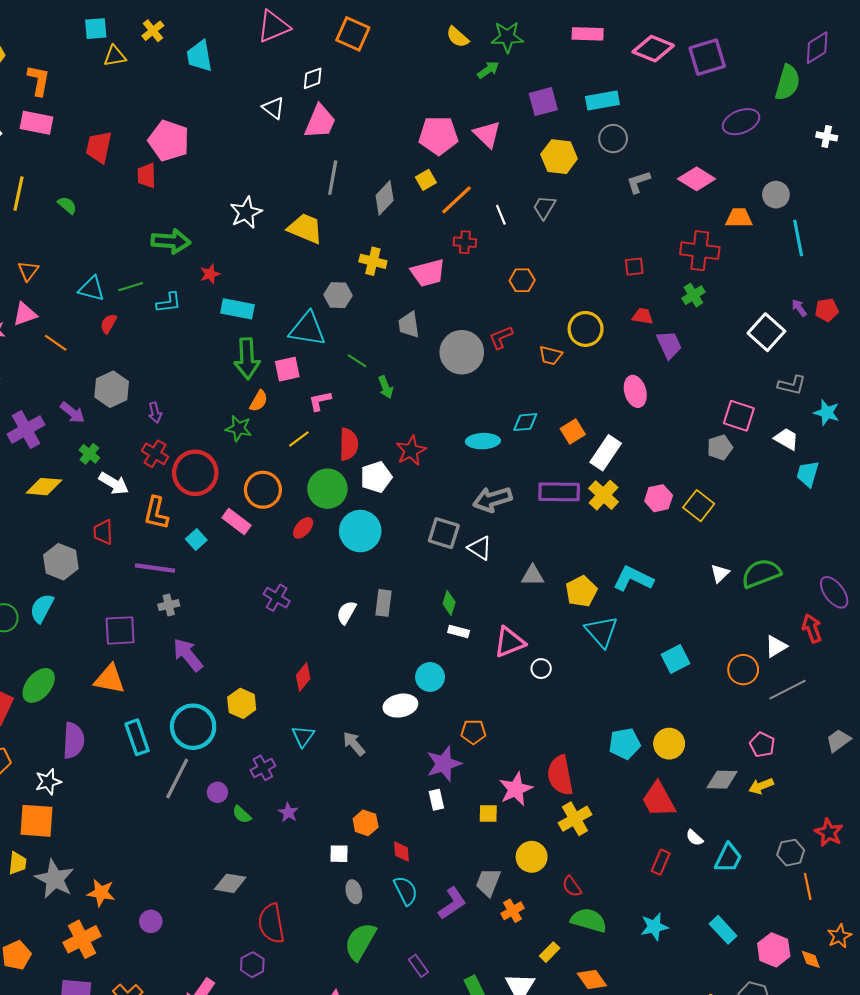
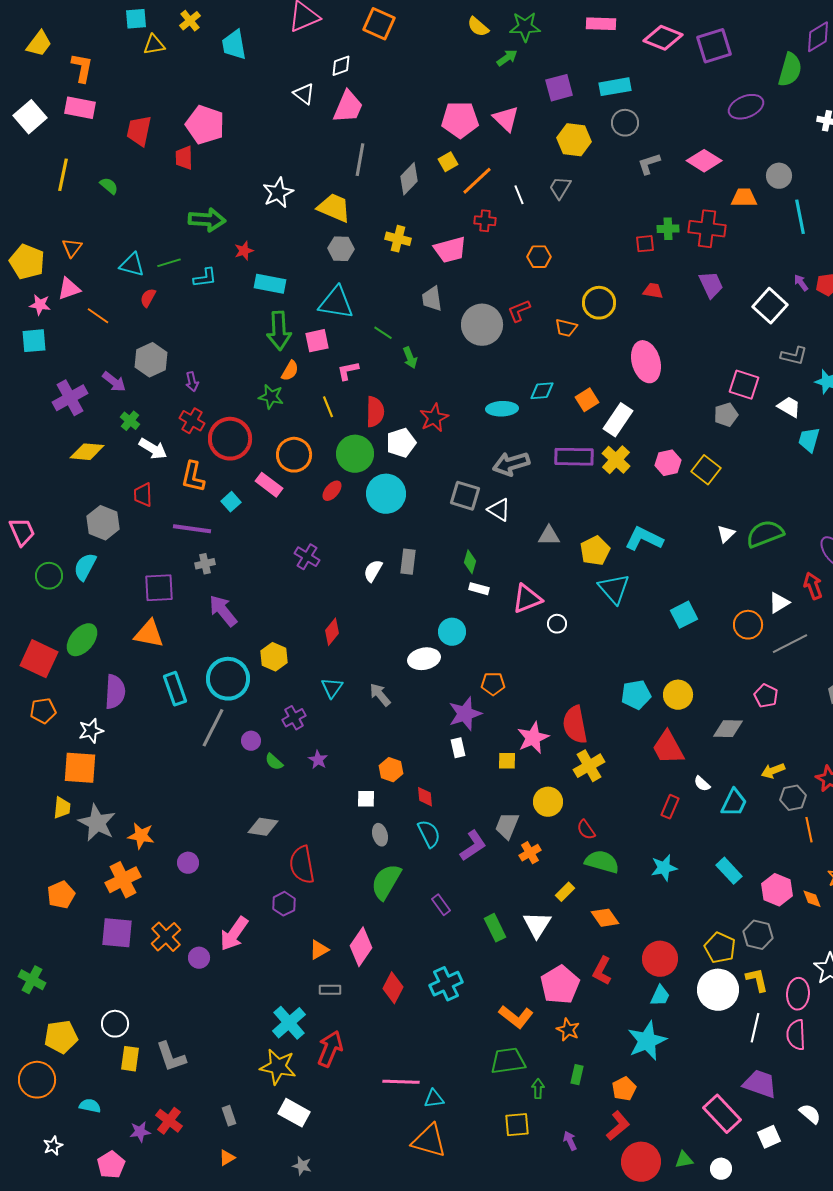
gray hexagon: (338, 295) -> (341, 249), moved
green cross: (693, 295) -> (668, 229), moved, turned 30
purple trapezoid: (669, 345) -> (711, 285), moved
pink ellipse: (635, 391) -> (646, 362), size x1.4
yellow line: (299, 439) -> (328, 407), turned -75
yellow arrow: (761, 786) -> (773, 771), moved

